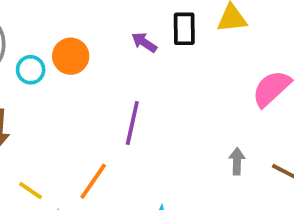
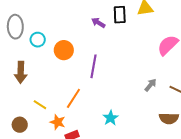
orange circle: (71, 56) -> (64, 50), moved
gray arrow: (237, 161) -> (151, 85), turned 40

